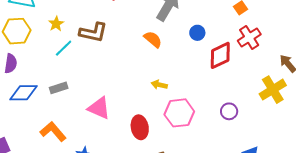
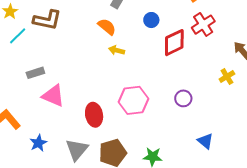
yellow arrow: (159, 85) -> (117, 50), moved
gray rectangle: (59, 88) -> (35, 73), moved
yellow cross: (273, 90) -> (227, 77), size x0.6

